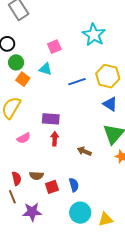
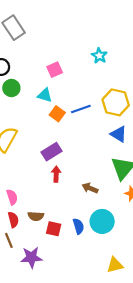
cyan star: (94, 35) -> (99, 56), size x0.6
orange square: (23, 79) -> (57, 114), moved
purple rectangle: (51, 119) -> (51, 152), turned -36
pink semicircle: (24, 138) -> (12, 197), moved, turned -80
red square: (52, 187) -> (54, 229), turned 32
cyan circle: (80, 213) -> (102, 221), moved

